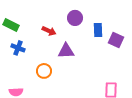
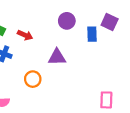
red arrow: (49, 31) -> (25, 35), moved
purple square: (116, 40) -> (110, 22), moved

